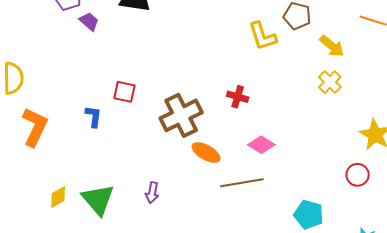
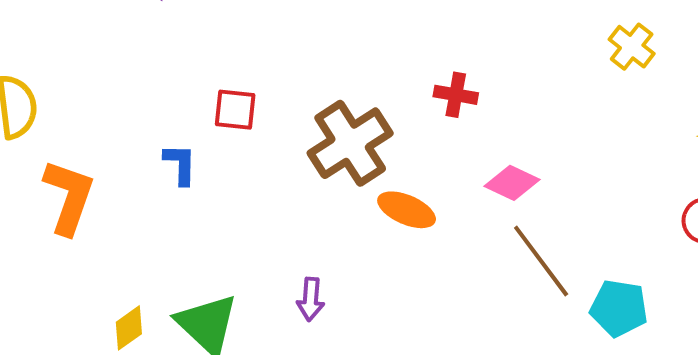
brown line: (242, 183) -> (541, 261), moved, turned 69

